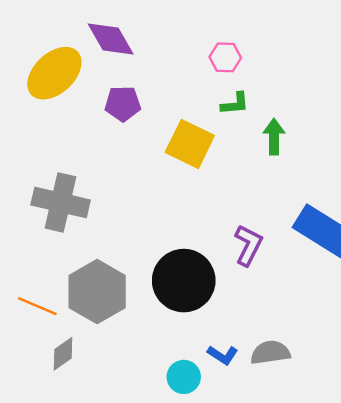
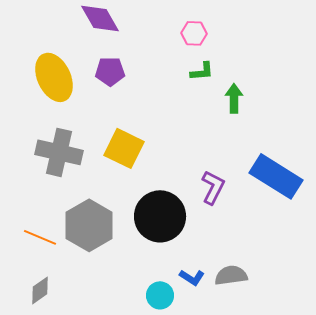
yellow ellipse: (54, 73) -> (54, 77), moved, turned -72
yellow square: (190, 144) -> (124, 148), moved
gray diamond: (63, 354) -> (40, 290), moved

